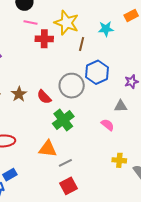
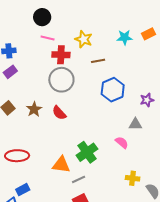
yellow star: (67, 23) -> (84, 39), size x0.7
cyan star: (106, 29) -> (125, 37), moved
brown line: (82, 44) -> (98, 61), turned 64
gray circle: (72, 86) -> (61, 80), moved
green cross: (63, 120) -> (87, 152), moved

